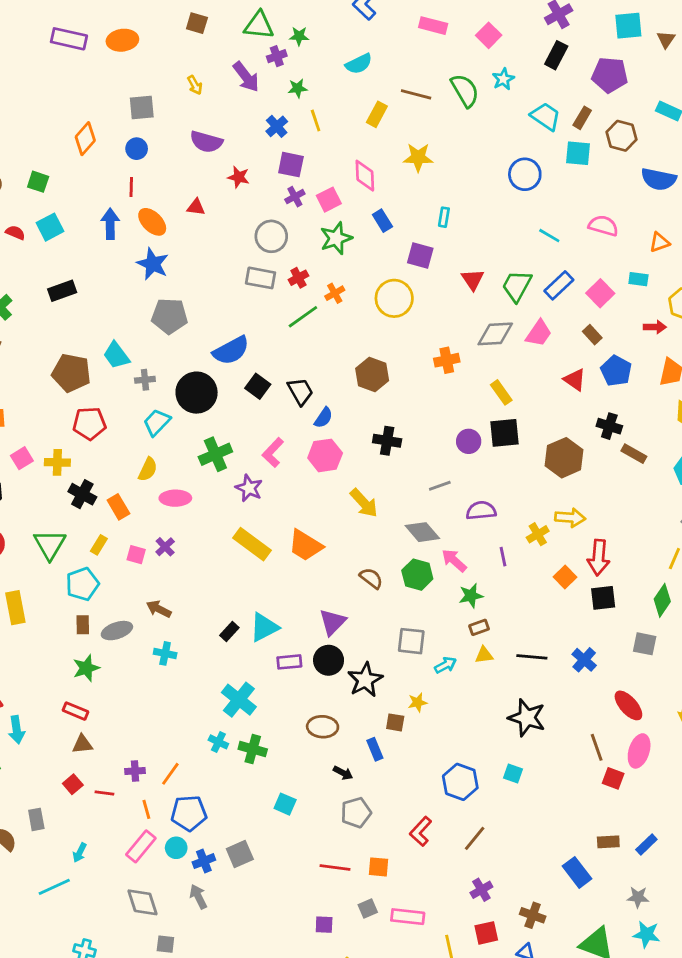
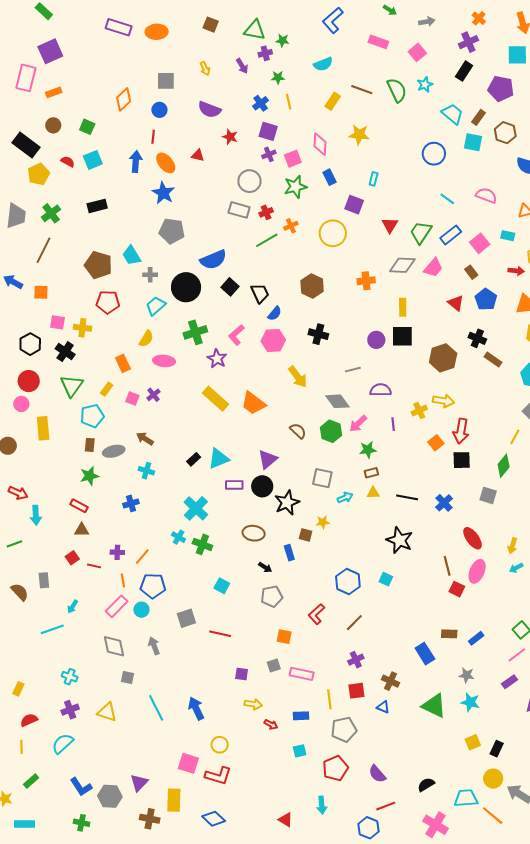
purple arrow: (246, 77) -> (242, 66), size x0.7
yellow rectangle: (501, 392) -> (403, 307), turned 30
pink square: (22, 458) -> (57, 322), turned 35
black cross: (82, 494) -> (65, 352), moved
pink arrow: (454, 560) -> (358, 424), turned -90
blue cross: (204, 861) -> (131, 503), moved
red line: (335, 868) -> (220, 634), moved

